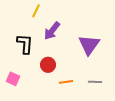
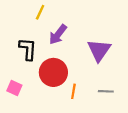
red circle: (48, 65) -> (53, 72), size x1.6
orange line: (66, 82) -> (73, 91), turned -72

